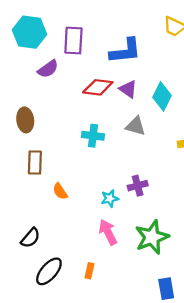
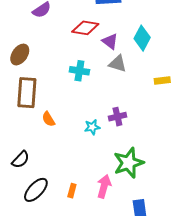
purple triangle: (128, 89) -> (110, 41), moved
brown ellipse: (25, 120) -> (20, 55), turned 40
brown rectangle: (35, 162) -> (27, 93), size x1.4
pink arrow: (108, 232) -> (104, 186), moved, turned 40

